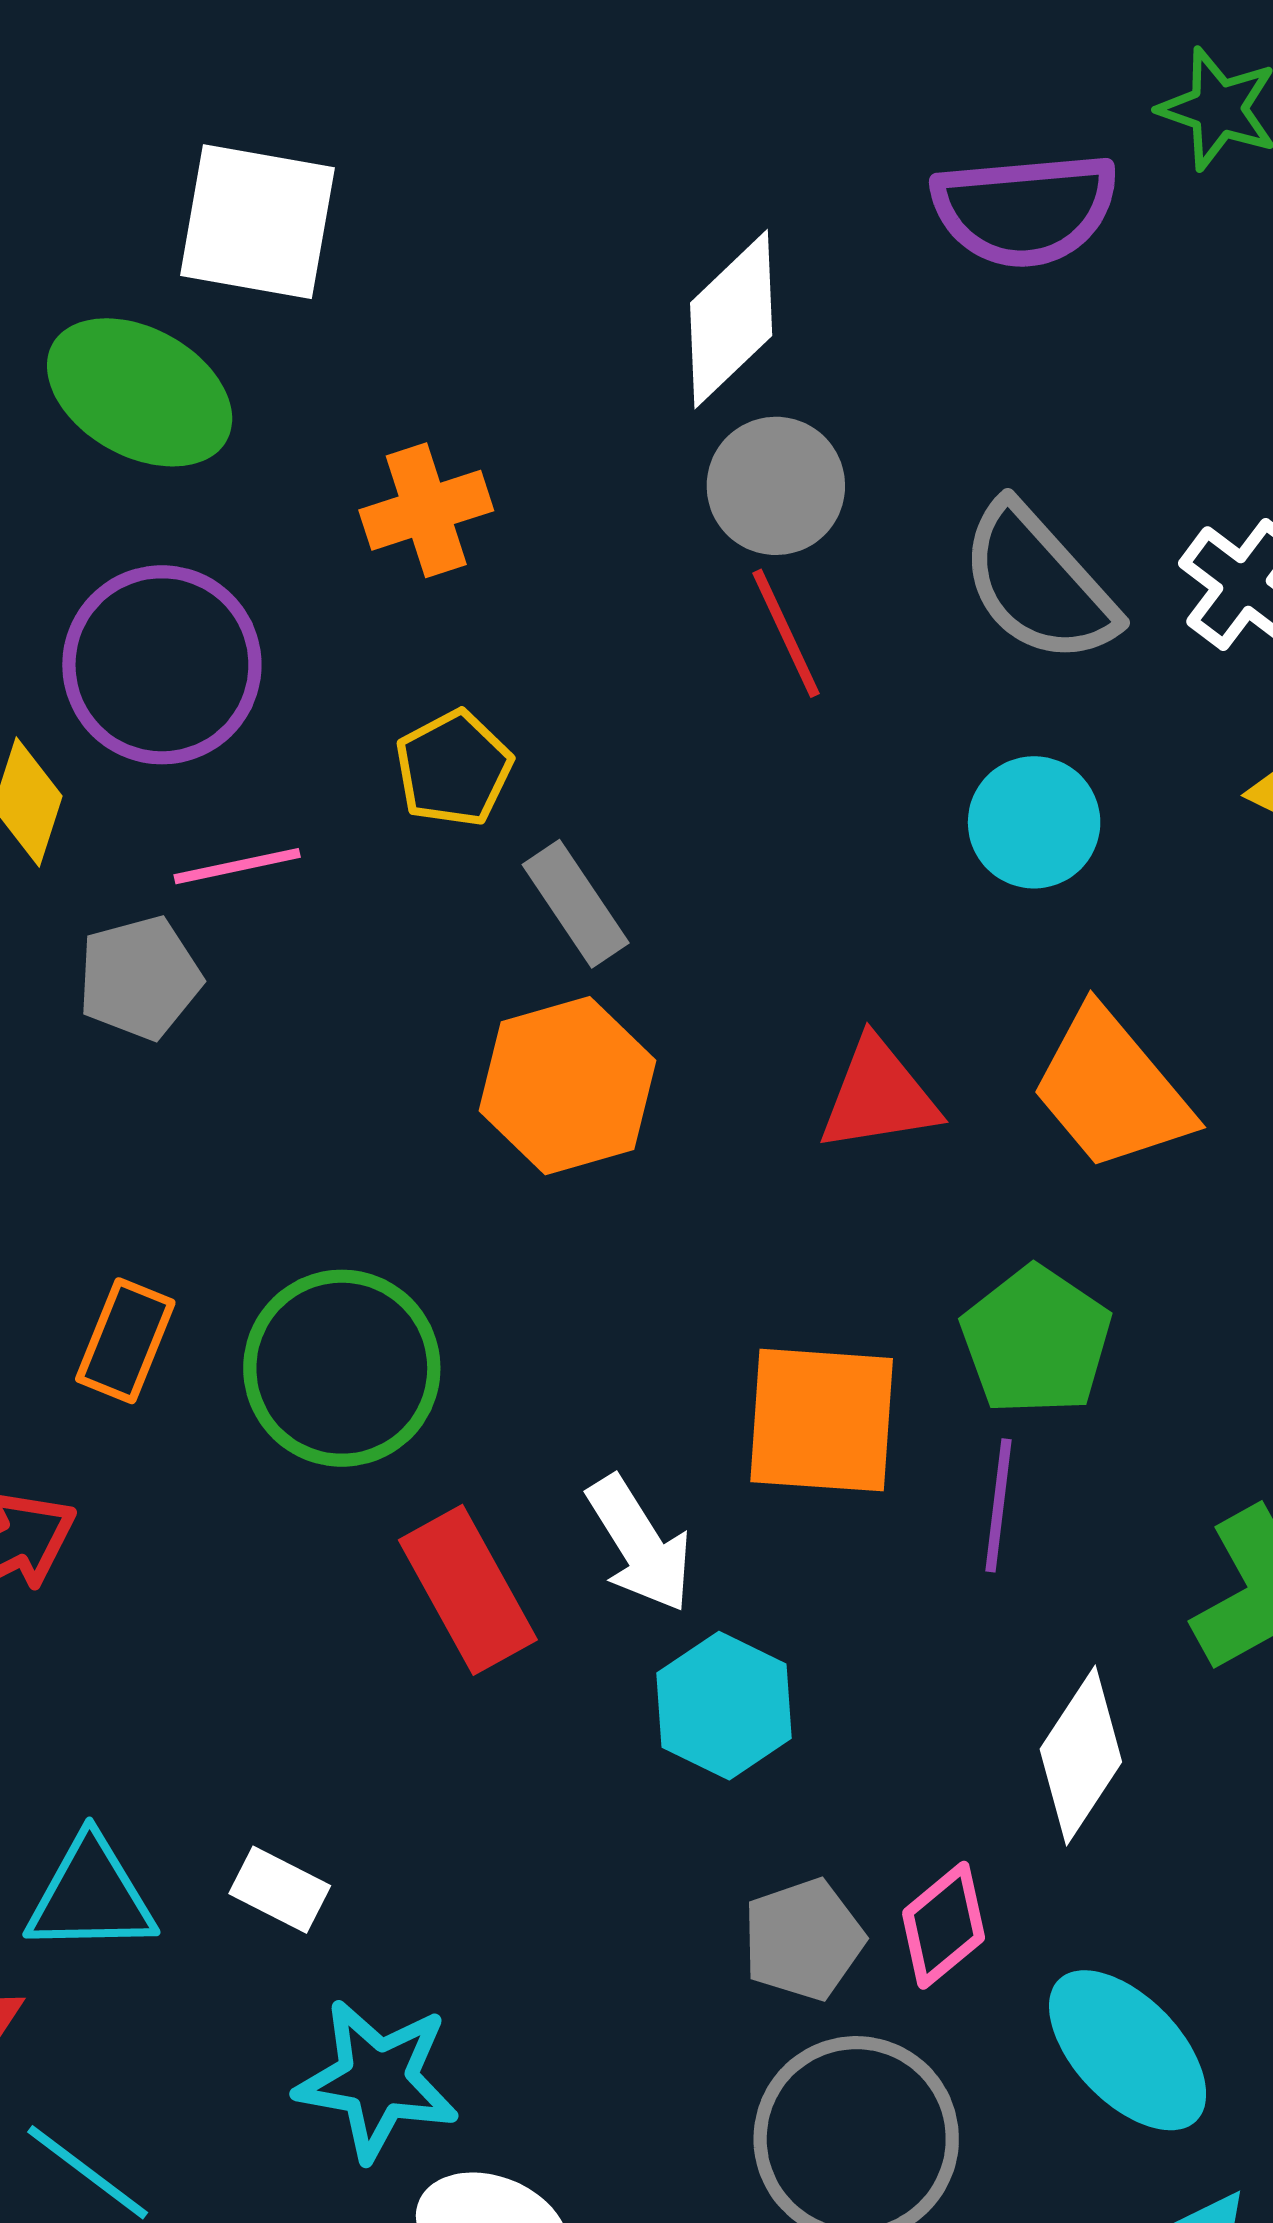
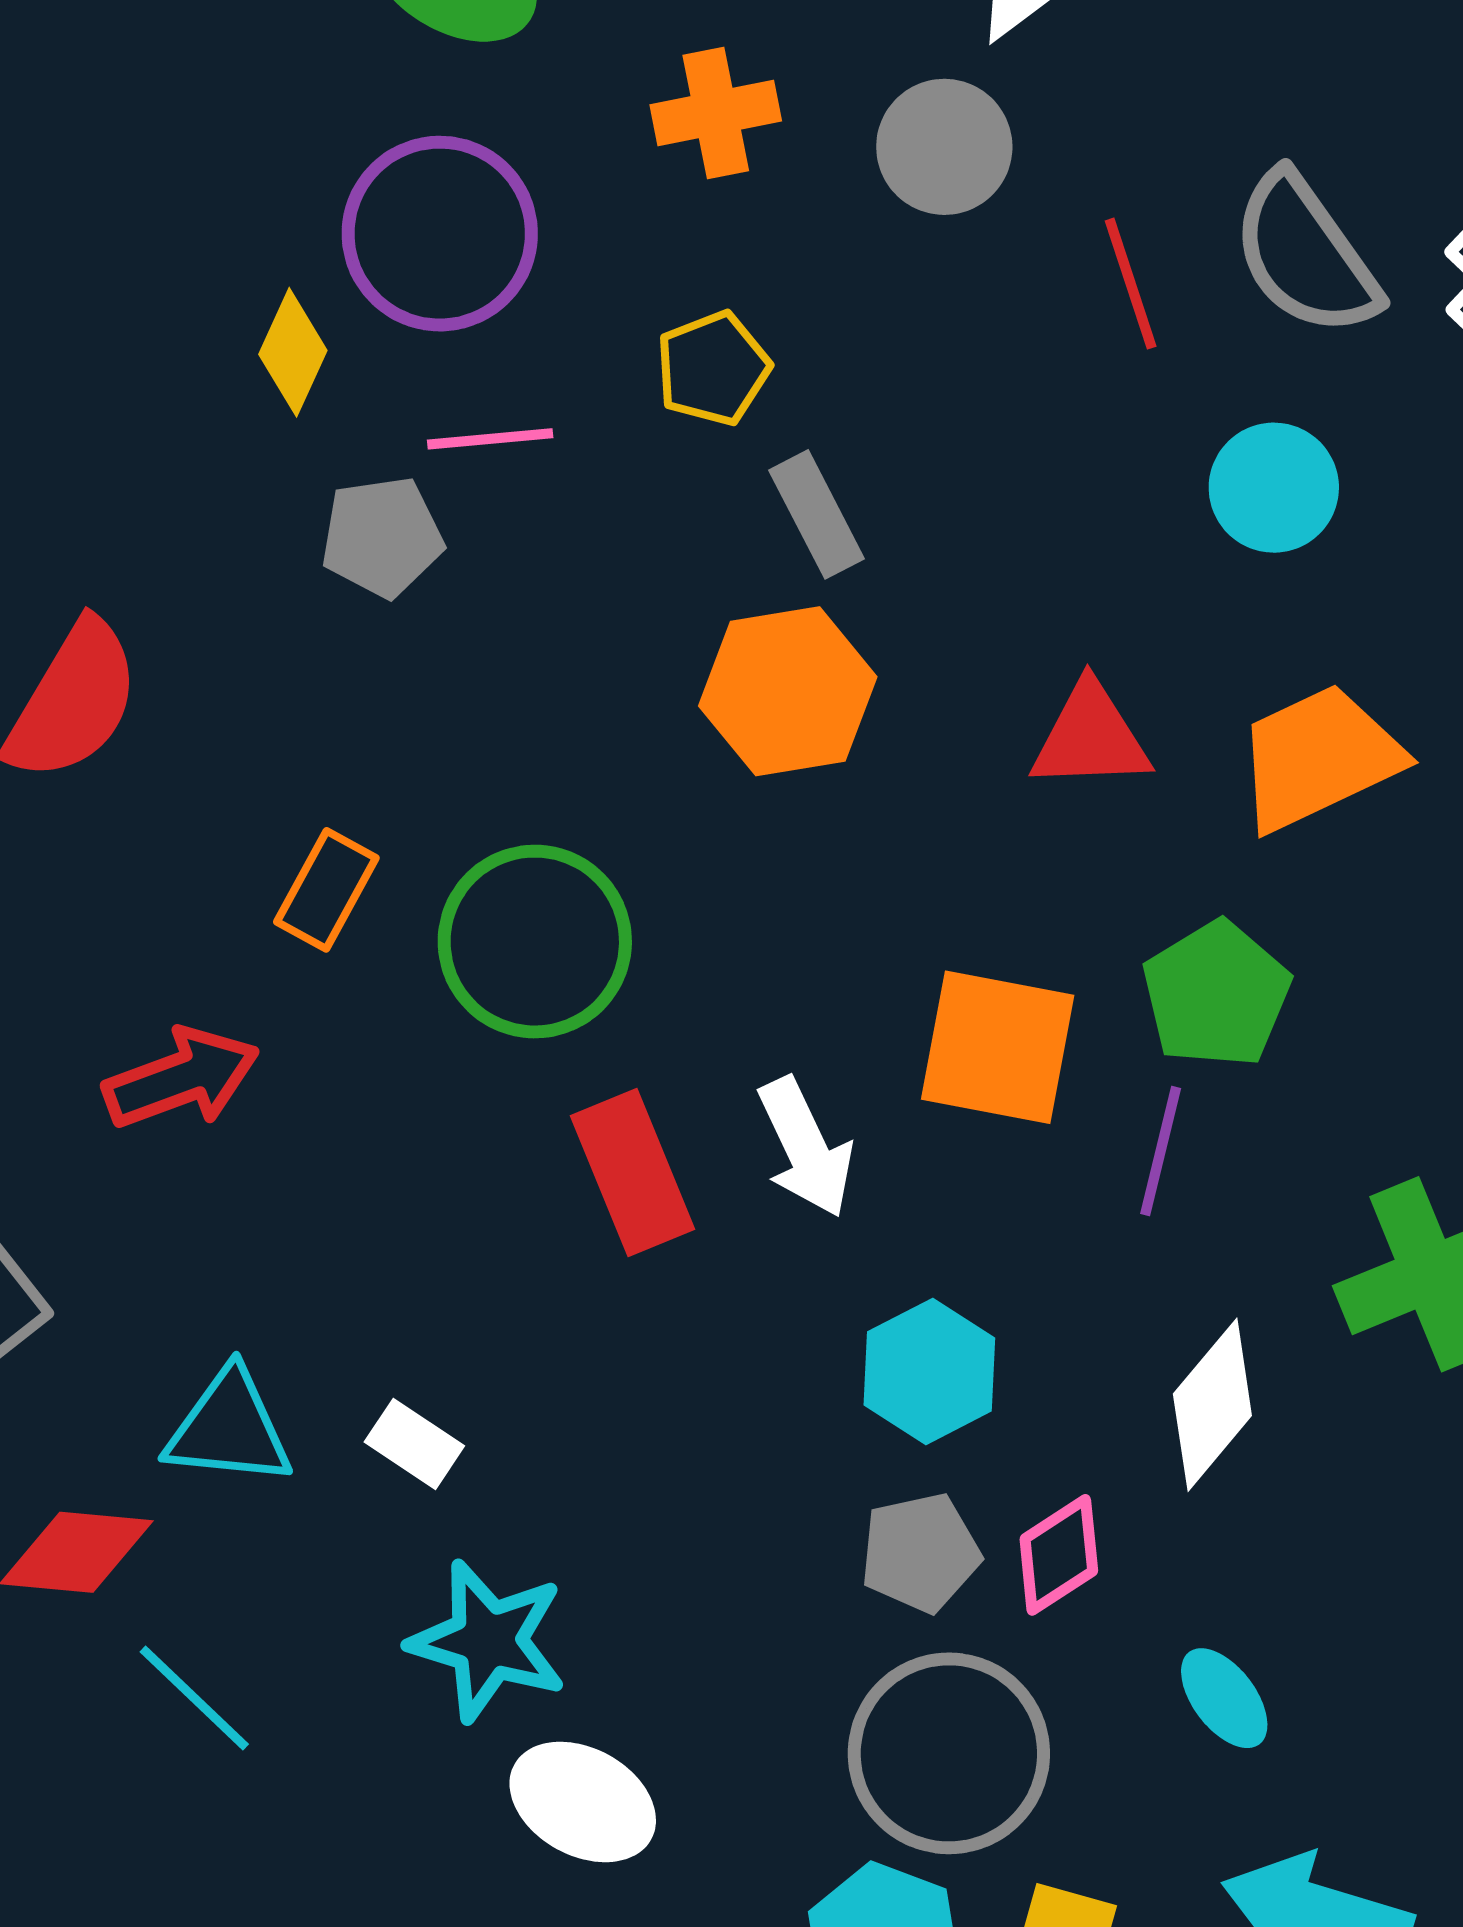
gray circle: (776, 486) -> (944, 147), moved
red line: (786, 633) -> (1131, 284), moved
orange trapezoid: (1111, 1090) -> (1319, 758), turned 98
cyan hexagon: (724, 1706) -> (929, 1371), moved
cyan ellipse: (1128, 2050) -> (1224, 1698), size x0.6

